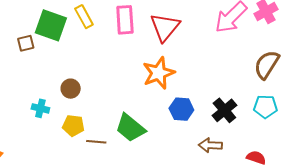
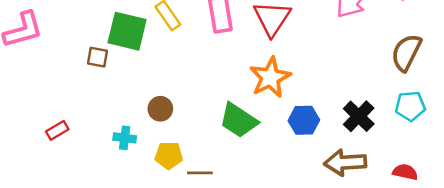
brown square: (26, 43) -> (98, 57), turned 30
green trapezoid: (130, 128) -> (238, 120), moved
brown arrow: (210, 145) -> (345, 162), size x1.4

